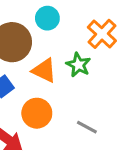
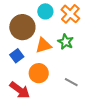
orange cross: (102, 34) -> (70, 14), moved
orange triangle: (44, 70) -> (43, 45), turned -42

